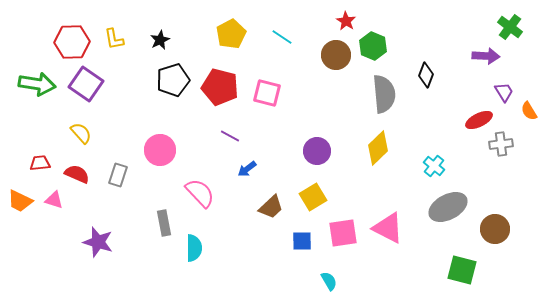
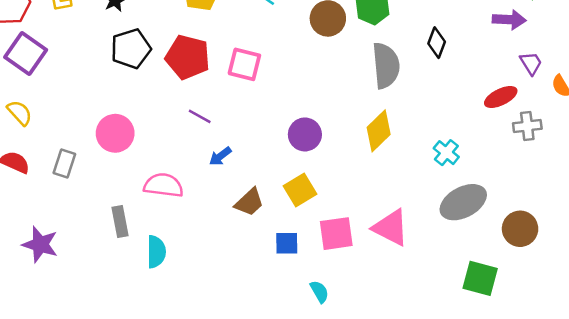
pink semicircle: (200, 193) -> (163, 185), turned -40

